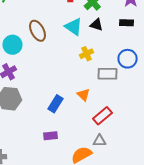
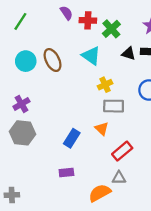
black triangle: (96, 25) -> (129, 54), moved
cyan circle: (12, 45) -> (26, 61), moved
gray rectangle: (108, 74) -> (114, 106), moved

